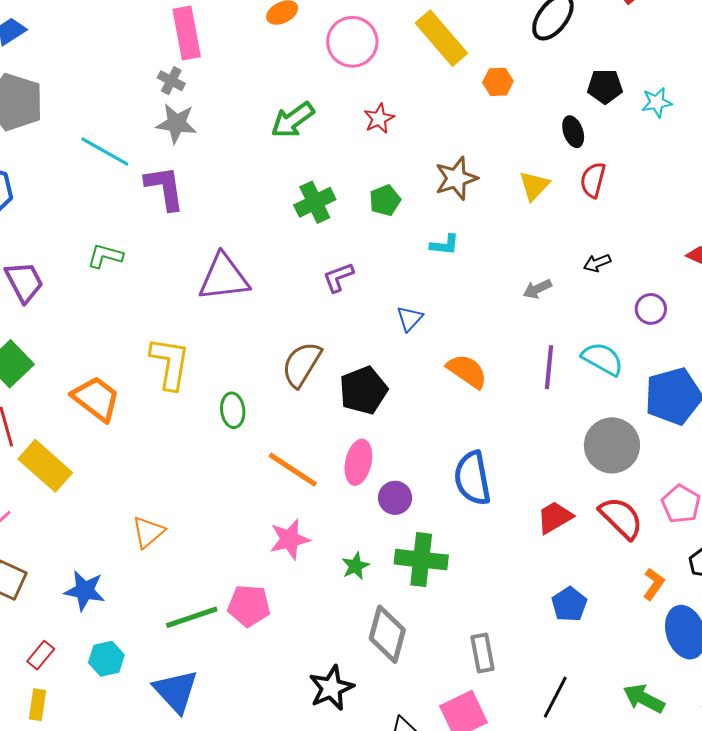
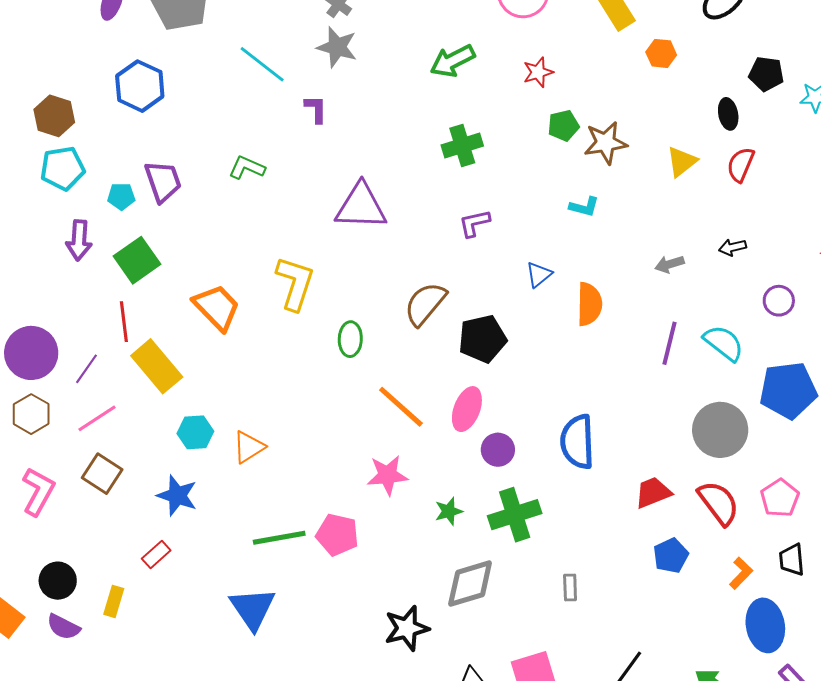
purple L-shape: (165, 188) -> (316, 109), size x0.6
green pentagon: (385, 200) -> (563, 126), moved
orange semicircle: (467, 371) -> (589, 304), moved, turned 48
green cross: (421, 560) -> (515, 515), turned -33
blue pentagon: (569, 604) -> (671, 556), moved
gray diamond: (387, 634) -> (470, 583), turned 50
gray rectangle: (483, 653) -> (570, 588), moved, size x0.7
red rectangle: (41, 655) -> (156, 555), moved
cyan hexagon: (106, 659) -> (195, 432), moved

